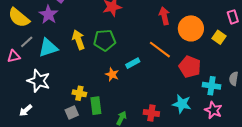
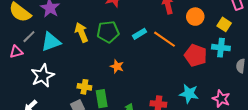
orange circle: (191, 28) -> (195, 17), size x0.7
cyan rectangle: (133, 63) -> (139, 34), moved
white star: (39, 81) -> (43, 76), turned 30
cyan cross: (212, 86) -> (221, 48), moved

